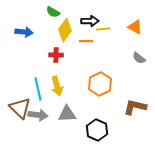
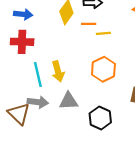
yellow line: (103, 29) -> (103, 33), moved
red cross: (56, 55) -> (22, 42), moved, size x1.5
brown triangle: (20, 108) -> (19, 114), moved

